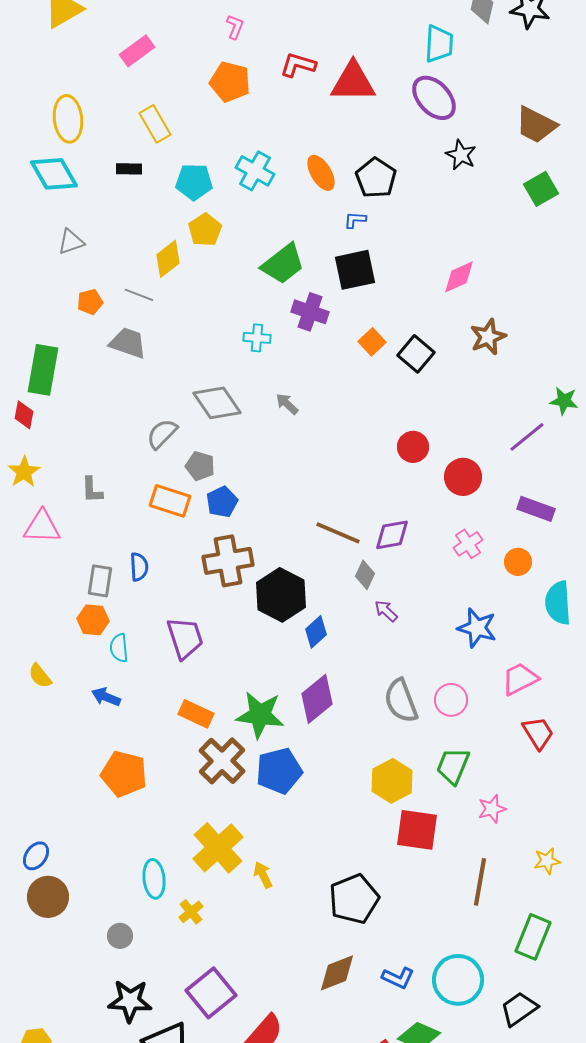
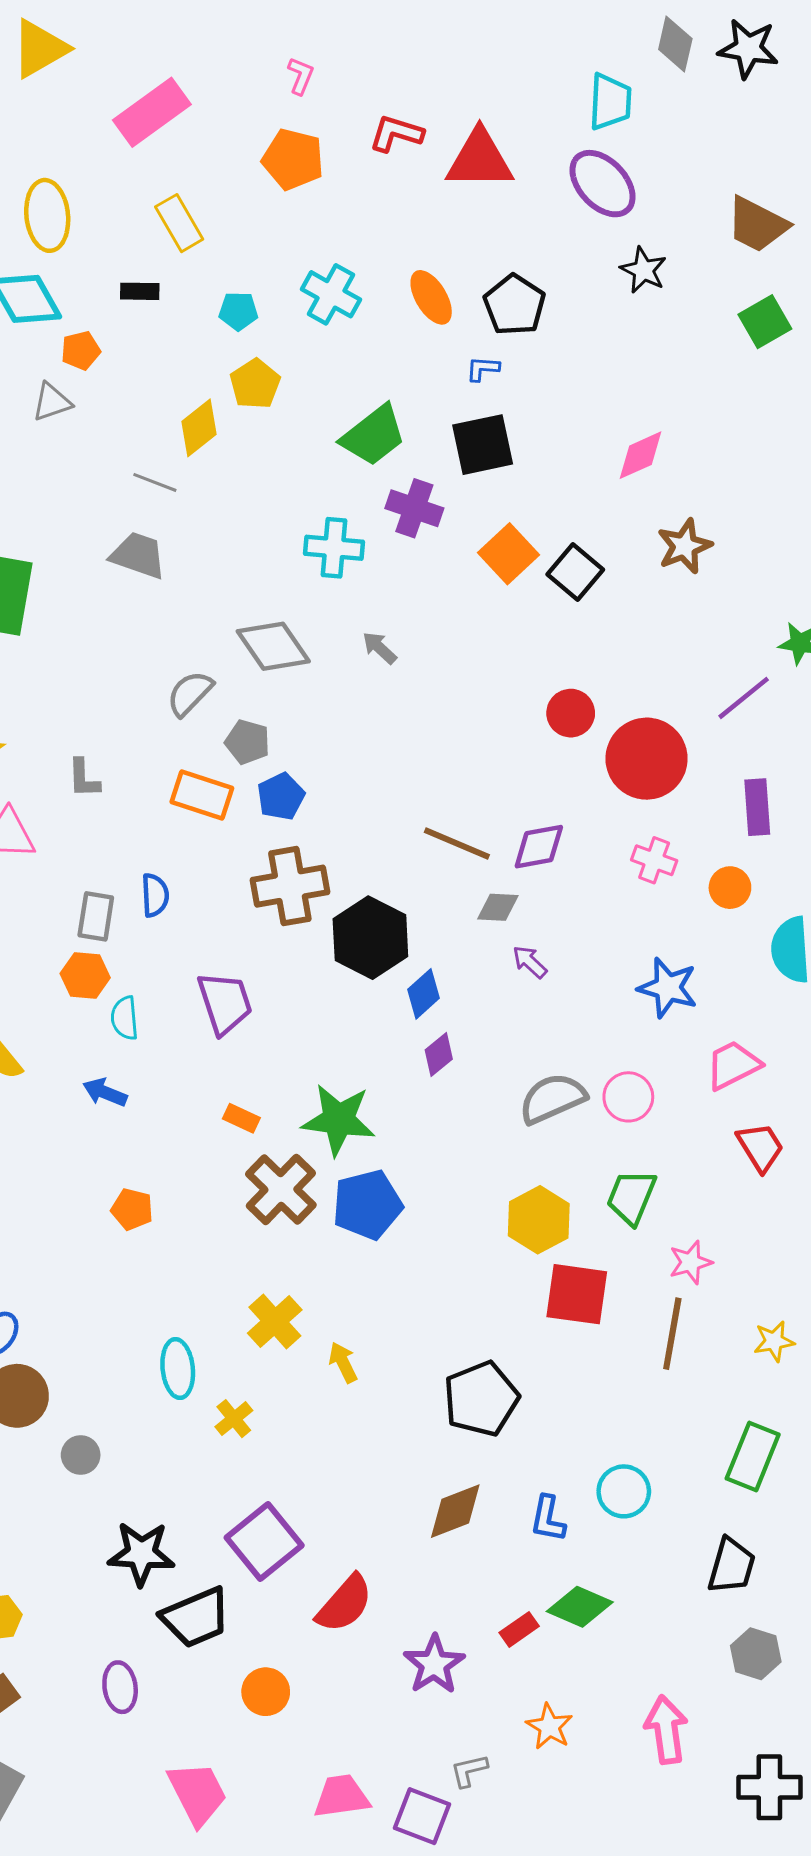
pink rectangle: (137, 51) -> (152, 112), size x1.4
cyan pentagon: (194, 182) -> (238, 311), size x0.7
orange pentagon: (90, 302) -> (81, 350), moved
cyan cross: (257, 338) -> (334, 548), size x1.4
orange square: (372, 342) -> (508, 554), size x1.4
red circle: (463, 477) -> (647, 759), size x1.4
purple rectangle: (536, 509) -> (757, 807), turned 66
pink cross: (468, 544) -> (654, 860), turned -36
gray diamond: (365, 575) -> (498, 907), turned 68
purple diamond: (317, 699) -> (439, 1054), moved, size x0.6
gray semicircle: (401, 701) -> (552, 1098), turned 87
orange rectangle: (196, 714) -> (241, 1118), size x0.7
orange pentagon: (124, 774) -> (132, 1209), size x0.6
yellow cross: (218, 848) -> (275, 1321), size x0.7
brown line: (480, 882) -> (672, 1334), moved
gray circle: (120, 936) -> (81, 1455), moved
blue L-shape: (398, 978) -> (548, 1519), turned 76
cyan circle: (458, 980) -> (624, 1491), moved, size x0.7
black trapezoid: (519, 1009) -> (731, 1566), turned 141

